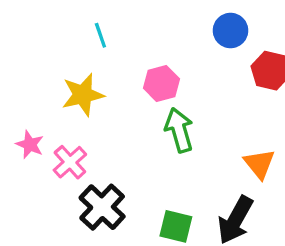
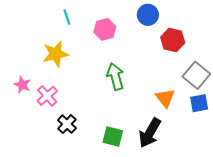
pink hexagon: (161, 83) -> (105, 29), moved
black cross: (102, 207) -> (67, 124), size x0.7

